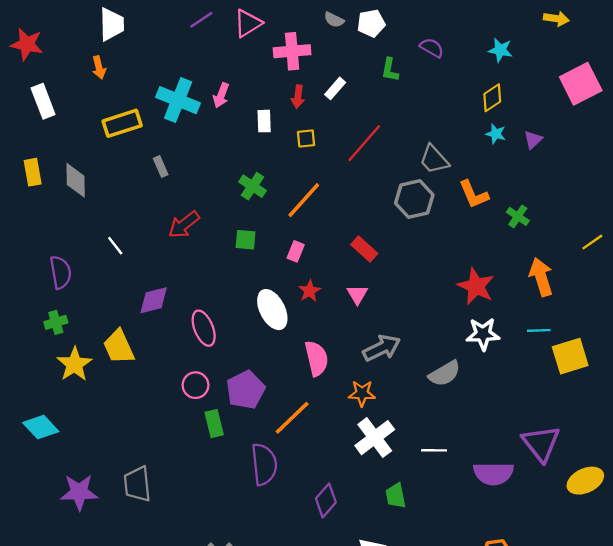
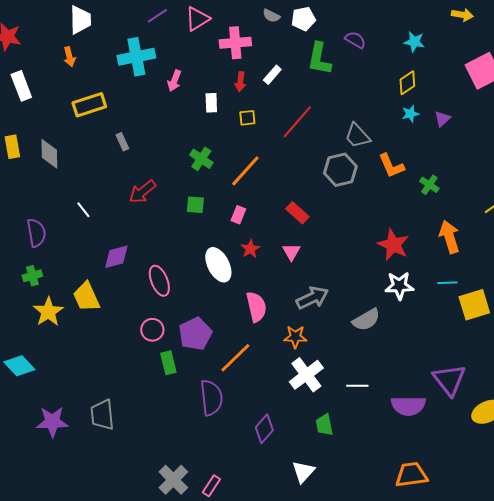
green L-shape: (390, 70) -> (319, 59), size x1.6
cyan cross: (178, 100) -> (136, 57), moved, turned -33
cyan star: (496, 134) -> (410, 114), turned -30

